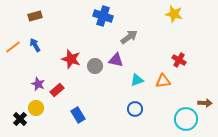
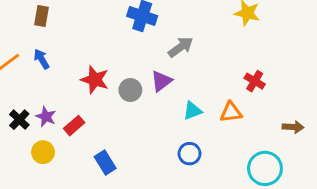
brown rectangle: (35, 16) -> (42, 16), turned -64
purple triangle: (116, 60) -> (161, 81), turned -49
brown arrow: (205, 103) -> (293, 127), moved
black cross: (20, 119) -> (19, 120), moved

